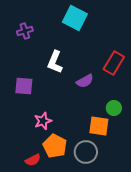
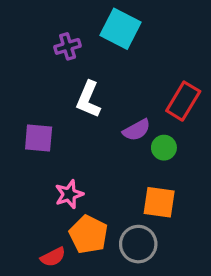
purple cross: (25, 31) -> (68, 46), moved
green circle: (114, 108) -> (164, 148), moved

